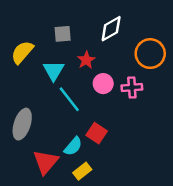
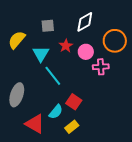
pink circle: (103, 84) -> (86, 52), moved
red triangle: (46, 162) -> (35, 124), turned -40
yellow rectangle: (82, 171) -> (72, 127), moved

